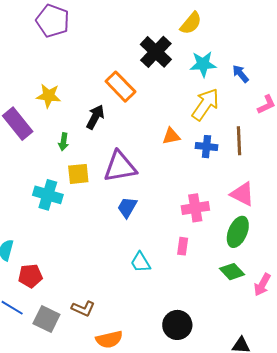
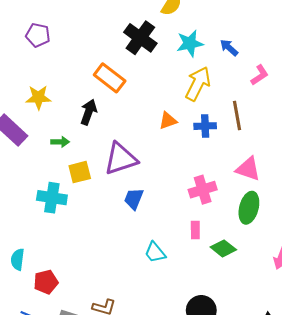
purple pentagon: (53, 21) -> (38, 35), moved, size x0.7
green arrow: (64, 142) -> (60, 142), turned -90
green diamond: (232, 272) -> (223, 248), moved

